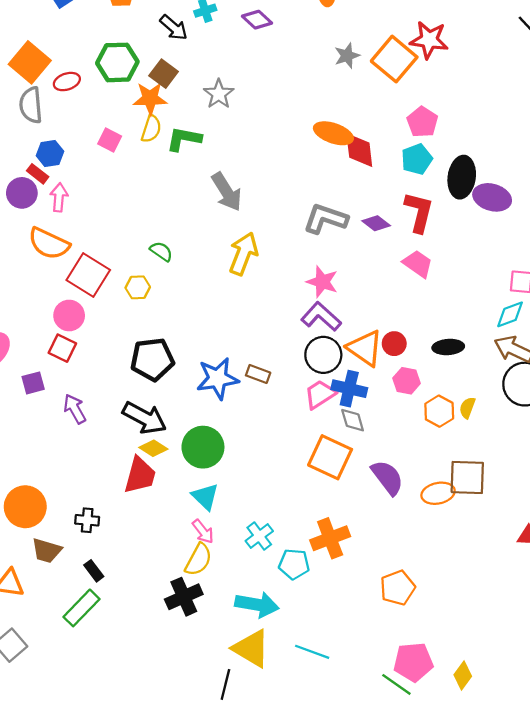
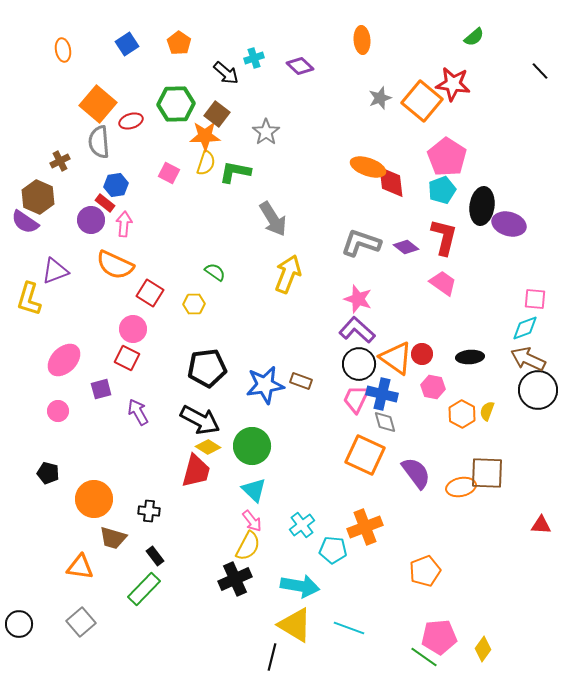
pink pentagon: (422, 122) -> (447, 157), size x1.4
red square: (88, 275) -> (150, 293), size x0.7
pink trapezoid: (320, 394) -> (356, 399), turned -32

